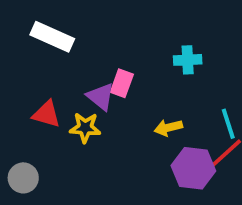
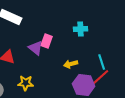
yellow star: (85, 128) -> (26, 83), moved

